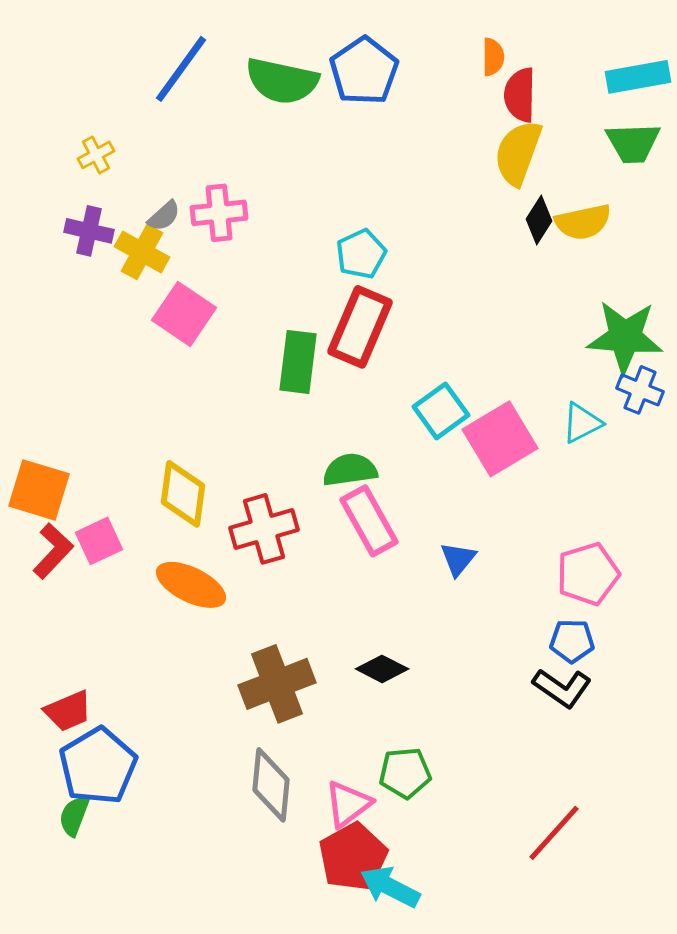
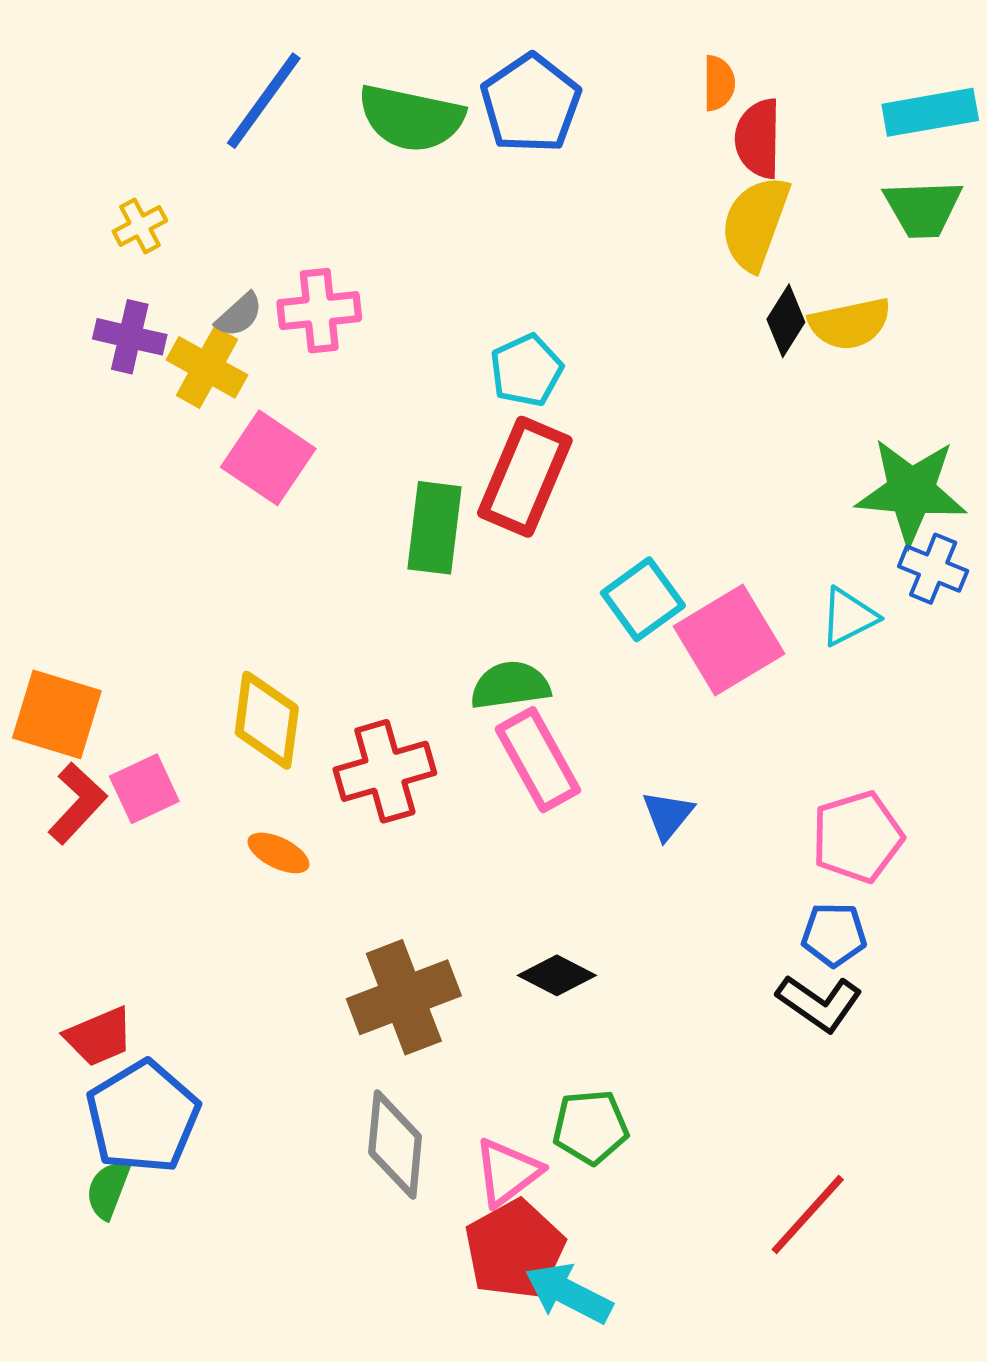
orange ellipse: (191, 585) -> (278, 853), size x0.6

